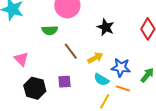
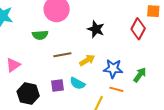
brown line: (71, 51) -> (62, 55), turned -60
pink triangle: (21, 59) -> (13, 65), turned 42
cyan semicircle: (101, 80) -> (77, 83), moved

